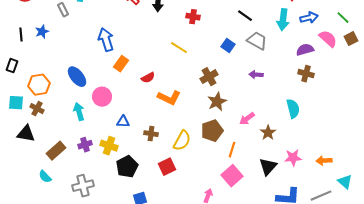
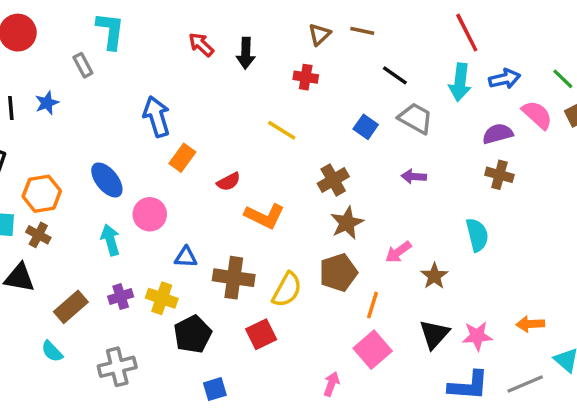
brown cross: (151, 134) -> (234, 278), size x1.6
pink star: (293, 158) -> (477, 336), moved

